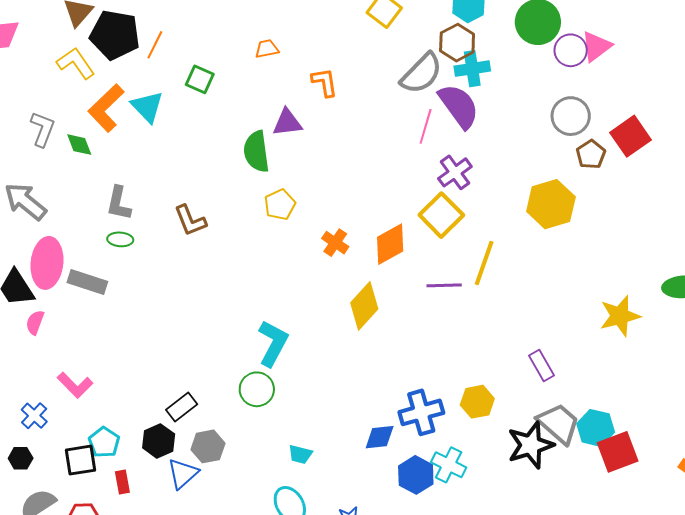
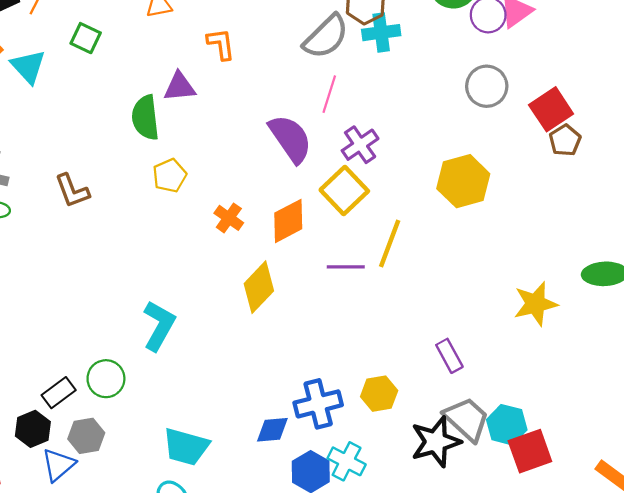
purple semicircle: (459, 106) -> (290, 139), moved
brown pentagon: (591, 154) -> (565, 140), moved
green circle: (257, 389) -> (106, 379), moved
cyan trapezoid: (300, 454) -> (186, 447), size x1.8

